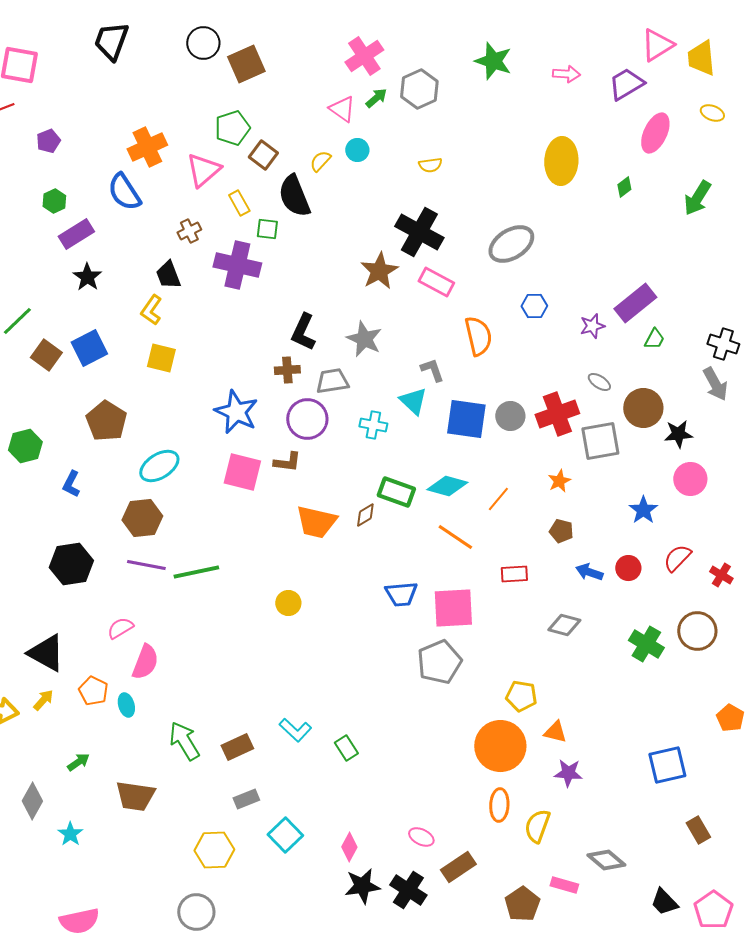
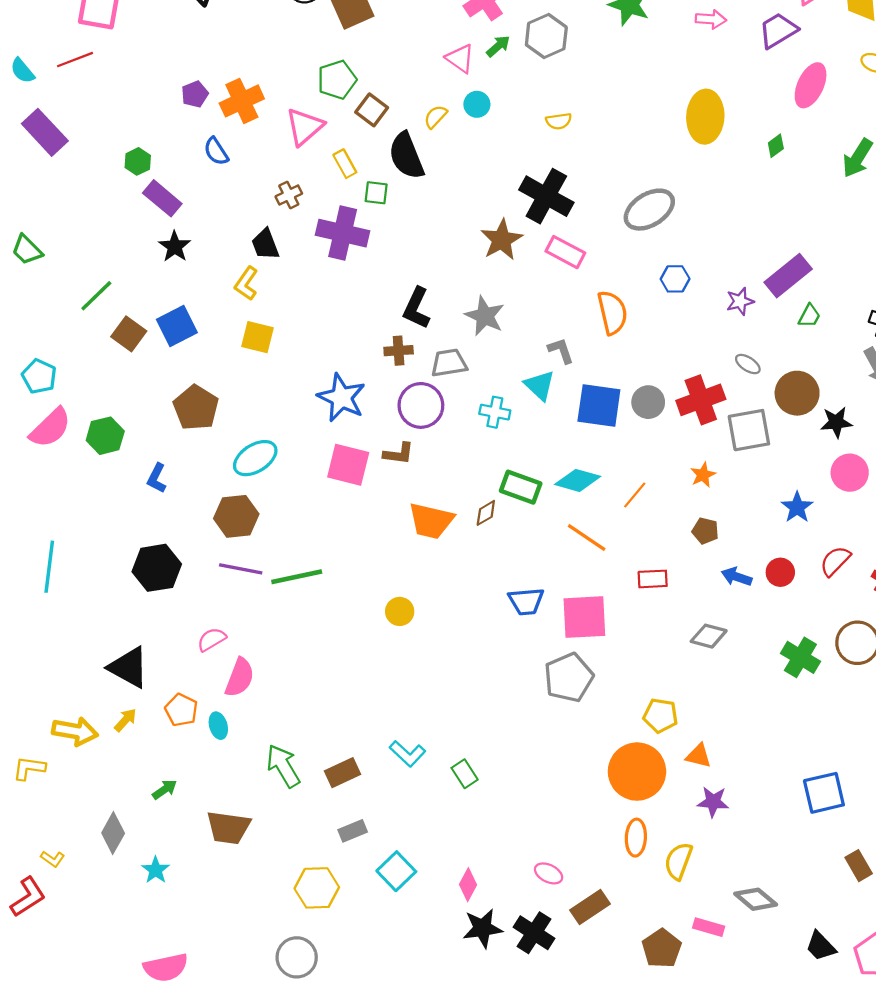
purple pentagon: (48, 141) -> (195, 94), moved
blue semicircle: (124, 192) -> (216, 151), size x0.7
purple rectangle: (76, 234) -> (162, 198), turned 72

